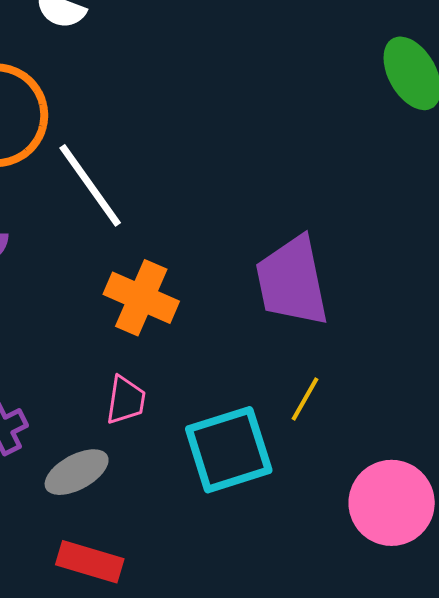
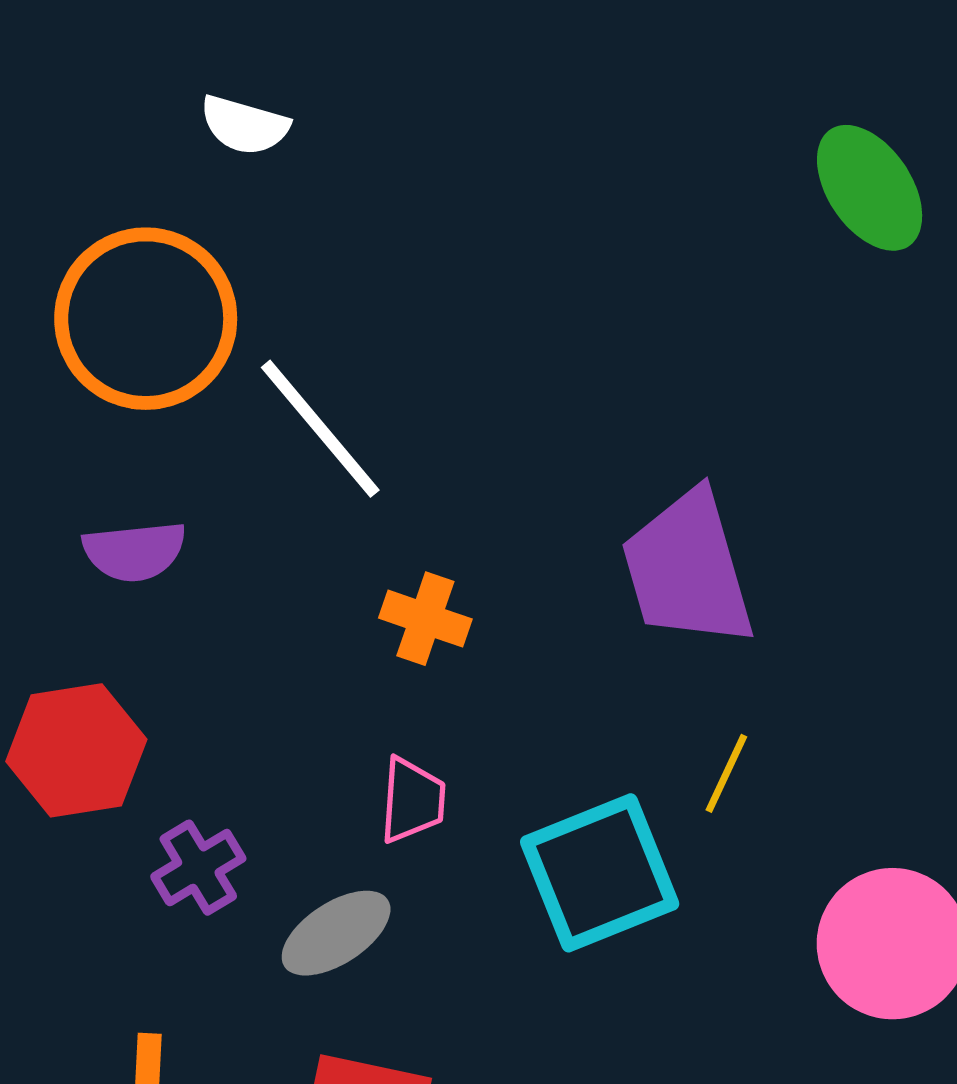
orange cross: (141, 298) -> (425, 619), size x0.7

